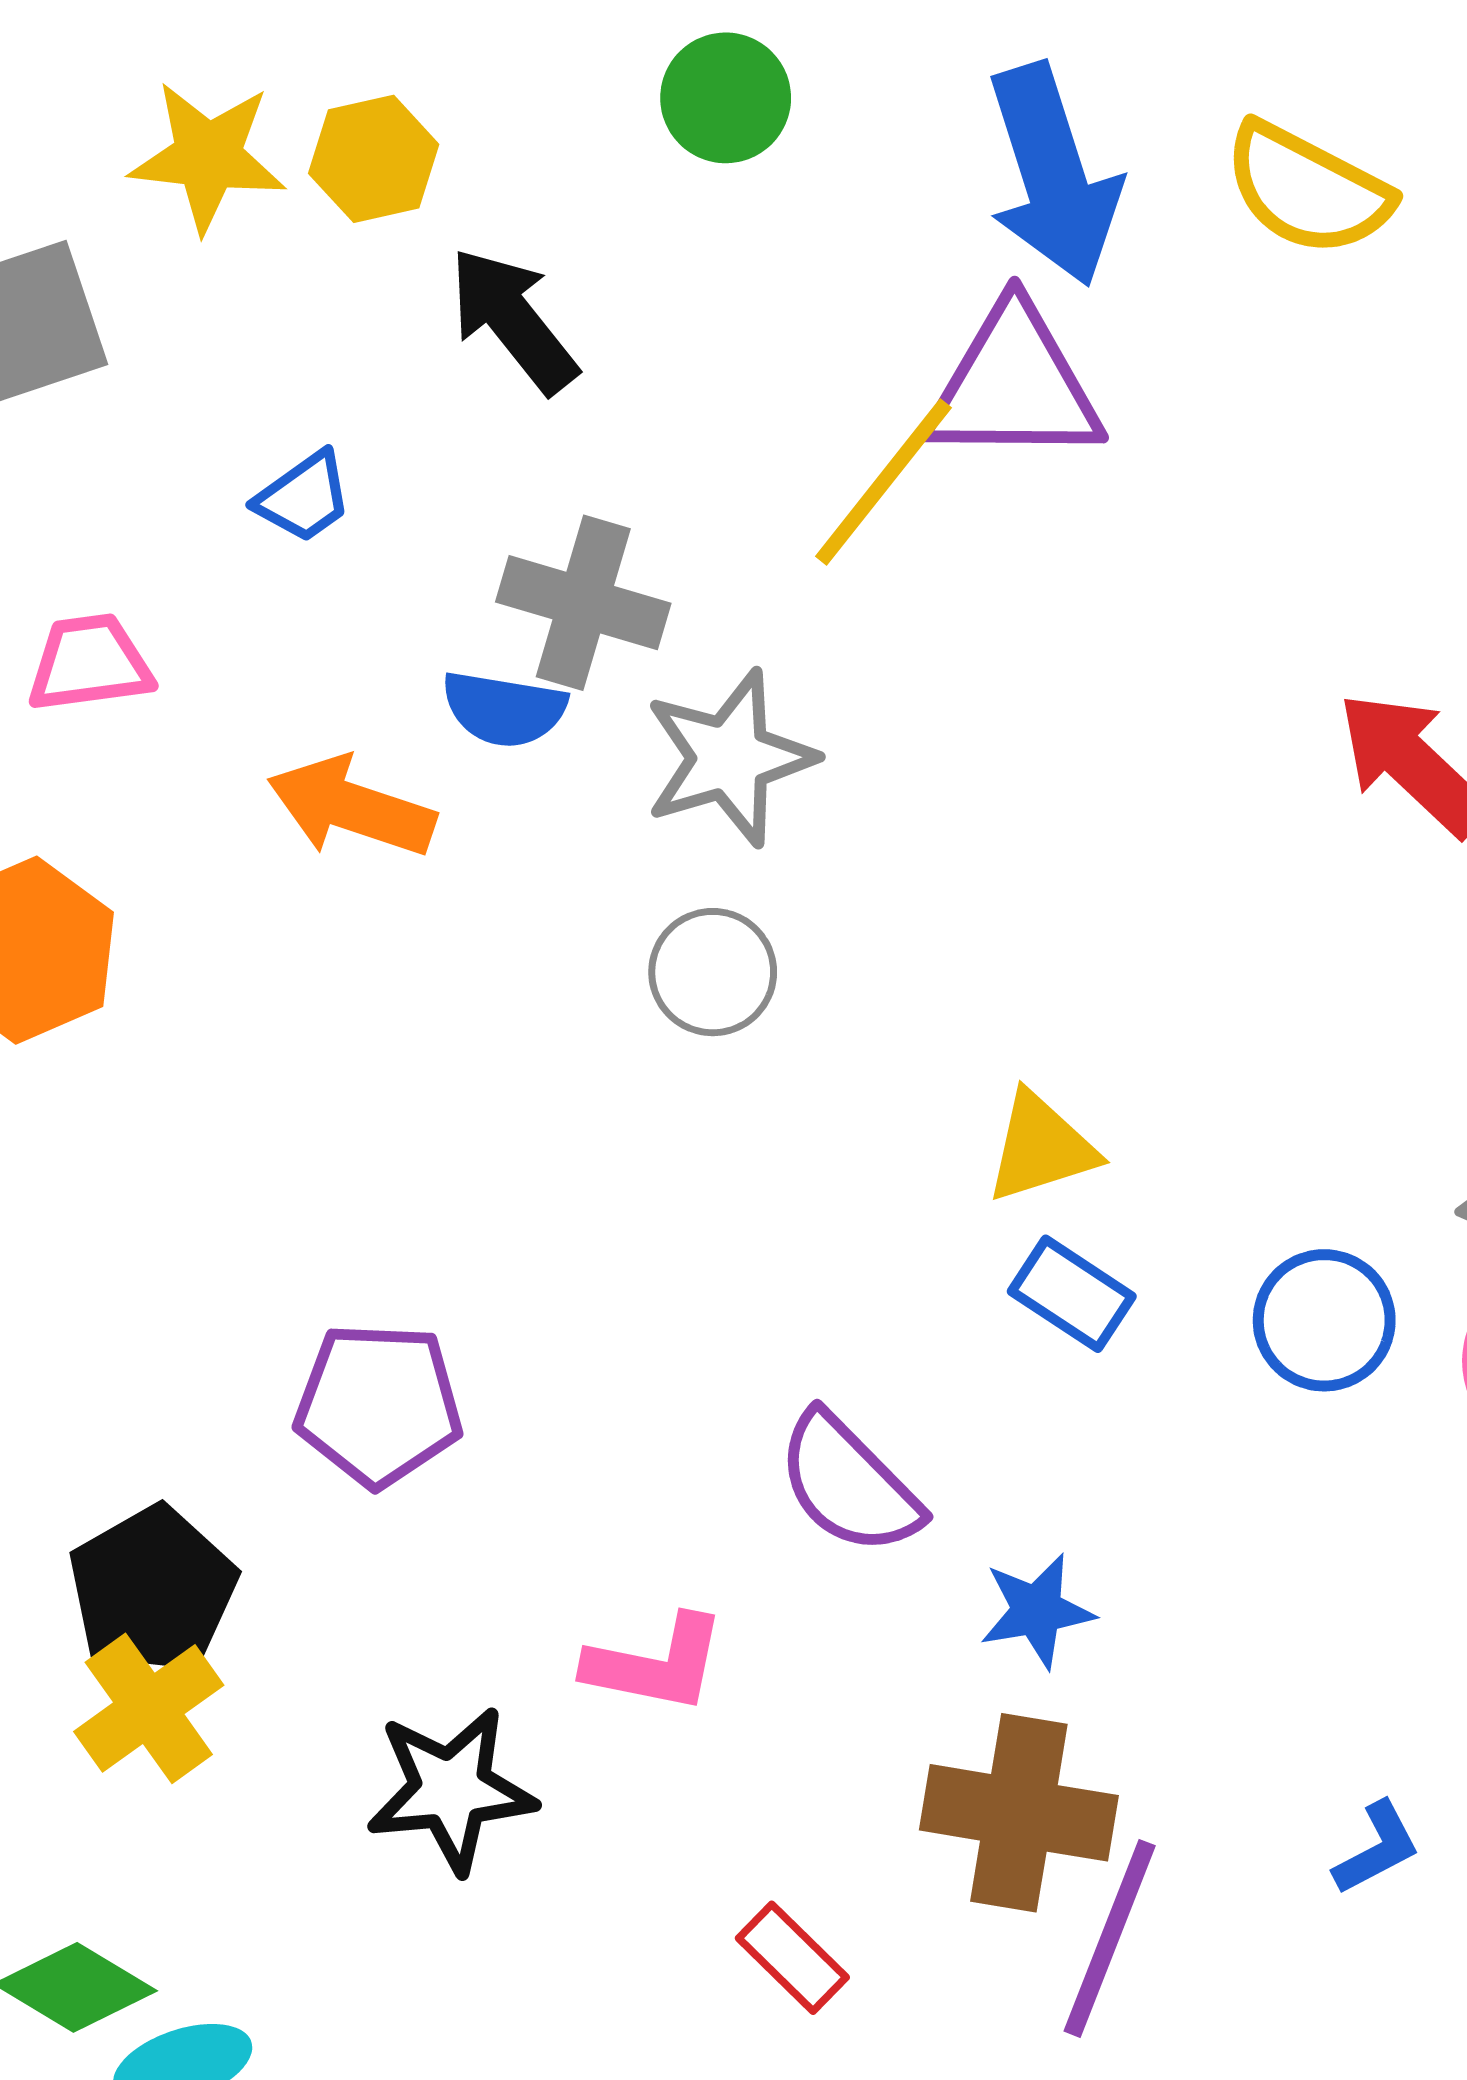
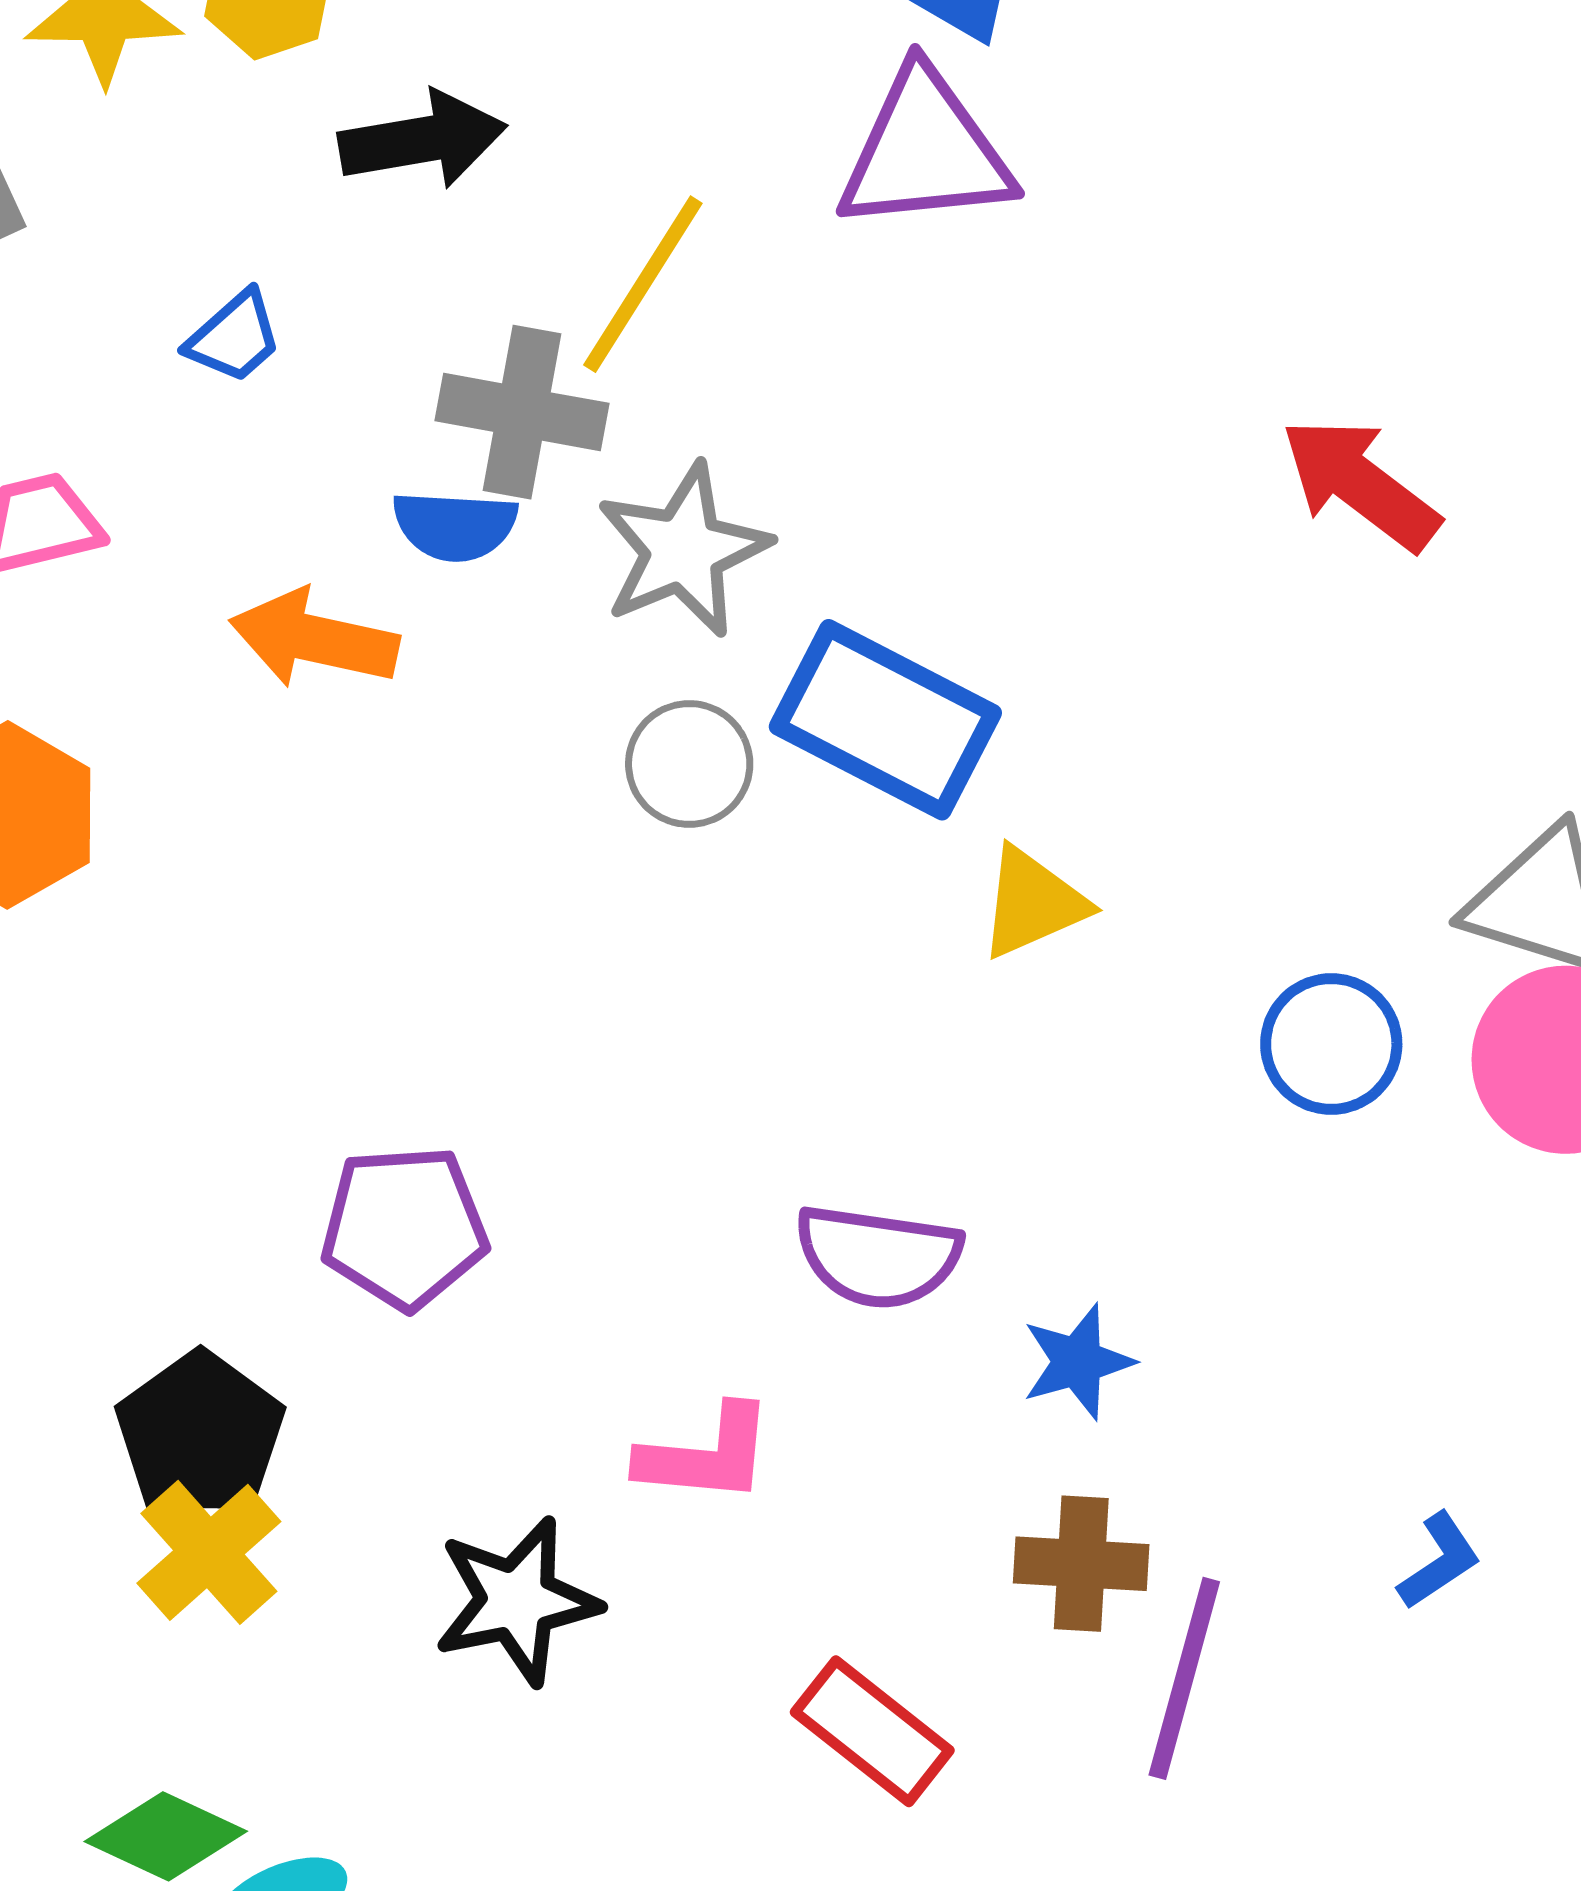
black arrow: (513, 320) -> (423, 140), turned 125
yellow line: (883, 482) -> (643, 284), moved
blue rectangle: (1072, 1294) -> (885, 720), moved, size x1.8
purple semicircle: (849, 1484) -> (878, 1256), turned -31
brown cross: (1019, 1813) -> (1081, 1564), size x0.7
red rectangle: (792, 1958) -> (872, 1731), size x1.4

